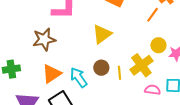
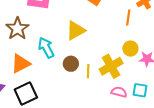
orange line: (153, 15) -> (128, 18), turned -35
brown star: (44, 39) -> (17, 29), turned -30
cyan arrow: (79, 77) -> (46, 48), moved

